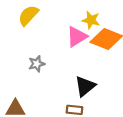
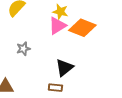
yellow star: (91, 20) -> (60, 12), moved

